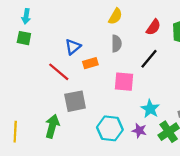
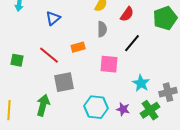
red semicircle: (153, 27) -> (127, 14), moved
green square: (24, 38) -> (17, 60), moved
blue triangle: (73, 47) -> (53, 18), moved
cyan star: (150, 109) -> (141, 83), moved

